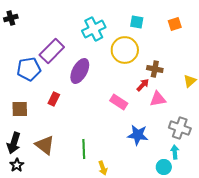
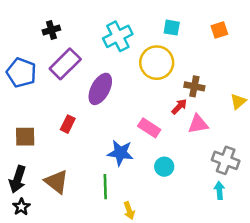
black cross: (11, 18) -> (51, 30), moved
blue pentagon: (29, 69) -> (21, 73), moved, turned 30
blue star: (138, 135) -> (120, 153), moved
cyan circle: (164, 167) -> (164, 167), moved

